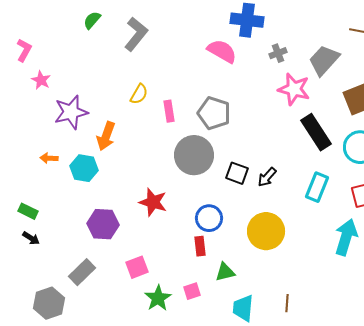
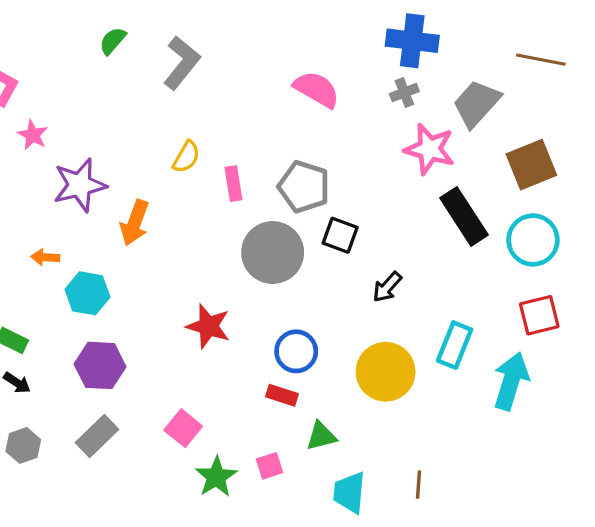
blue cross: (247, 20) -> (412, 41), moved
cyan hexagon: (84, 168) -> (88, 293), moved
black square: (237, 173) -> (340, 235), moved
cyan rectangle: (317, 187) -> (455, 345), moved
purple hexagon: (103, 224) -> (100, 365), moved
red rectangle: (200, 246) -> (282, 395), turned -66
pink square: (137, 267) -> (183, 428), turned -30
gray hexagon: (49, 303) -> (23, 445), moved, size x0.7

